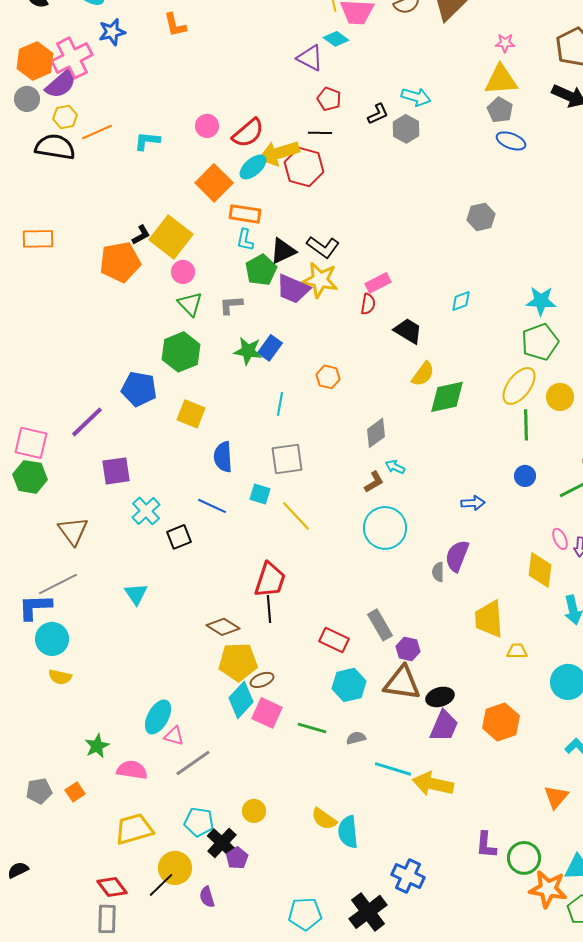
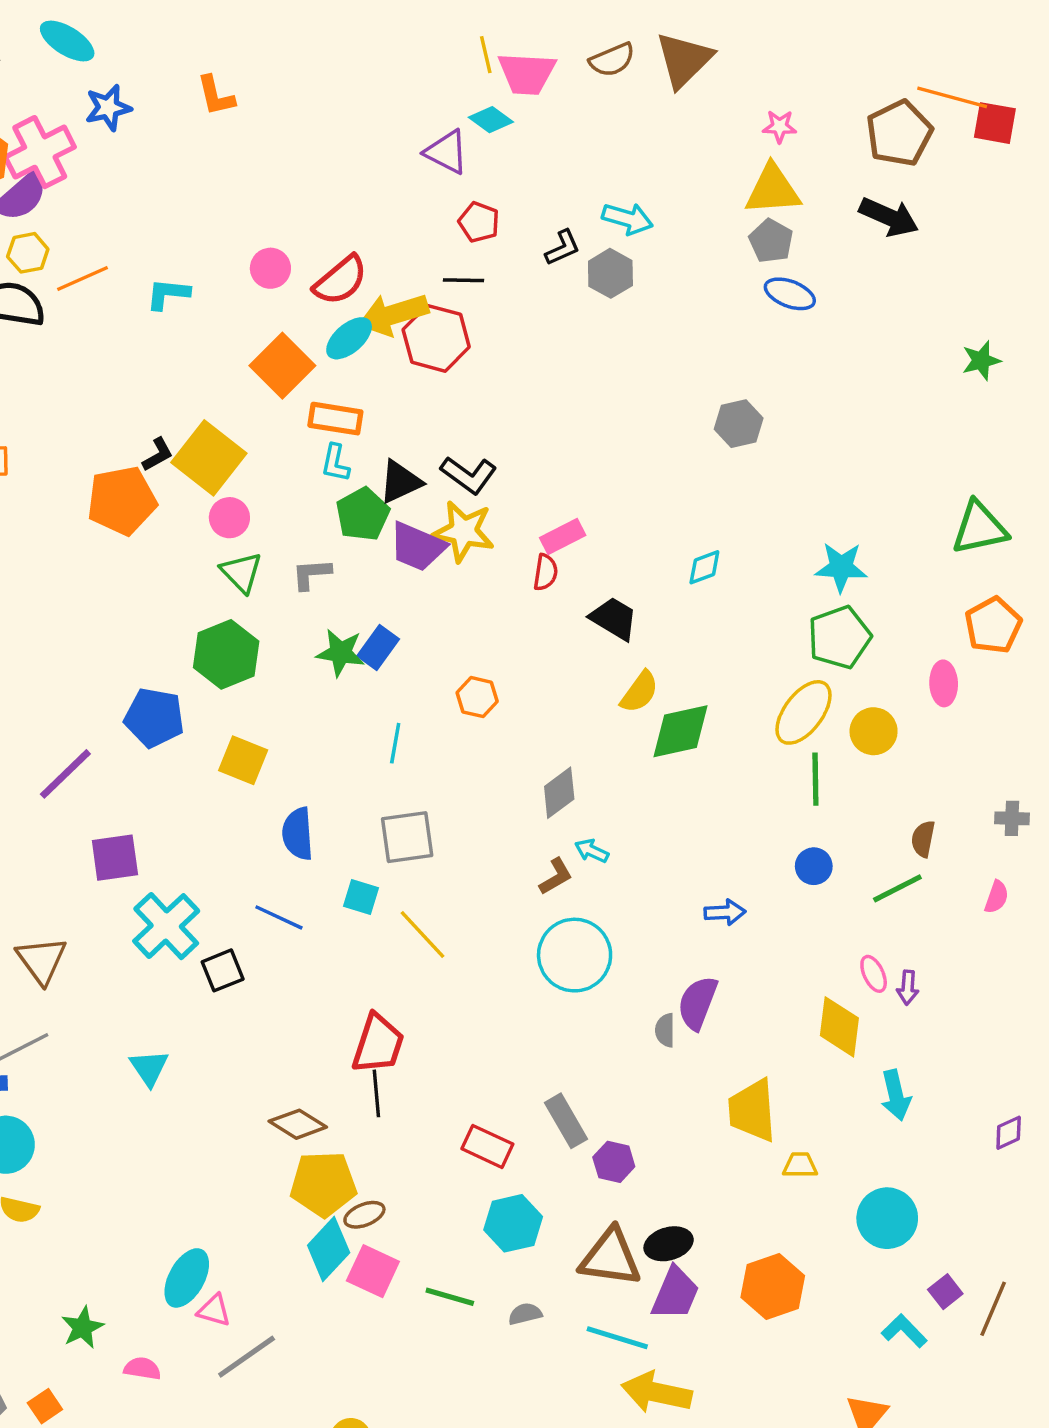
cyan cross: (146, 511) -> (166, 926), size x1.4
brown triangle: (402, 683) -> (610, 1257), moved
cyan line: (393, 769) -> (617, 1338), moved
pink semicircle: (132, 770) -> (142, 1369), size x0.7

